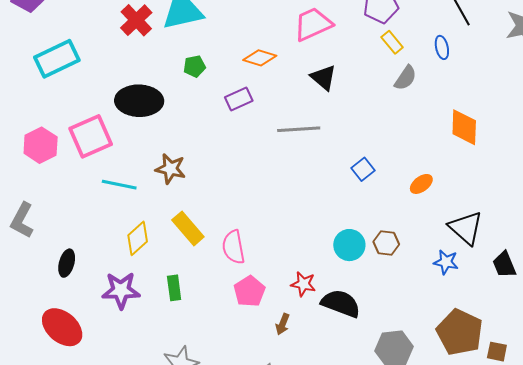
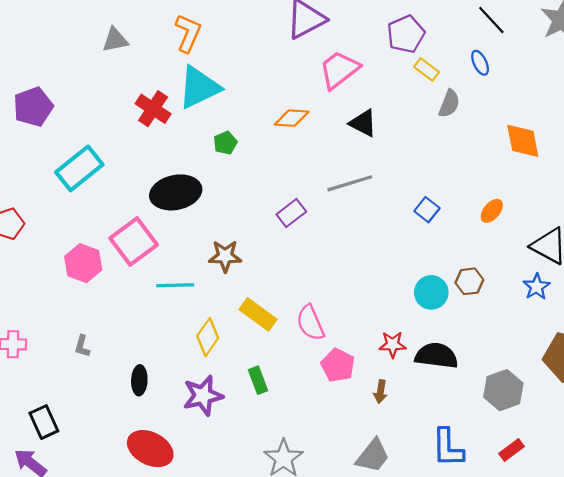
purple rectangle: (239, 99) -> (291, 213), moved
gray L-shape: (22, 220) -> (82, 346), size x0.6
blue star: (446, 262) -> (537, 287), turned -30

